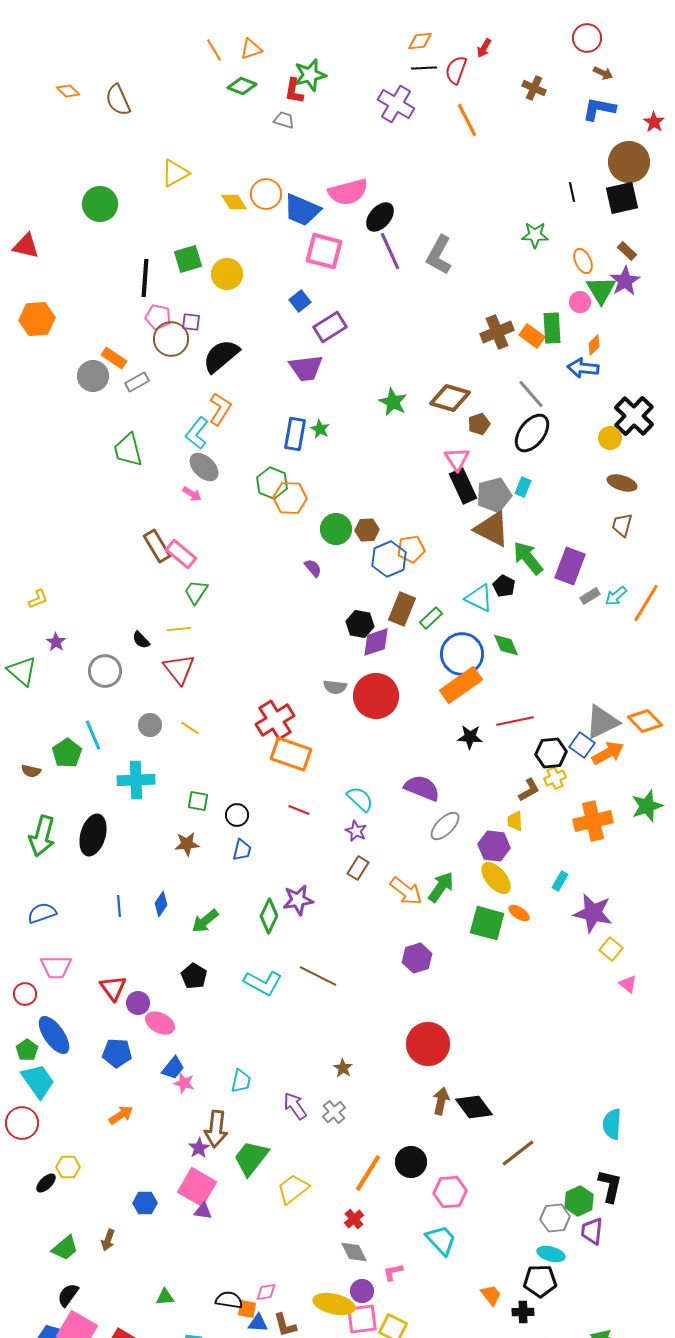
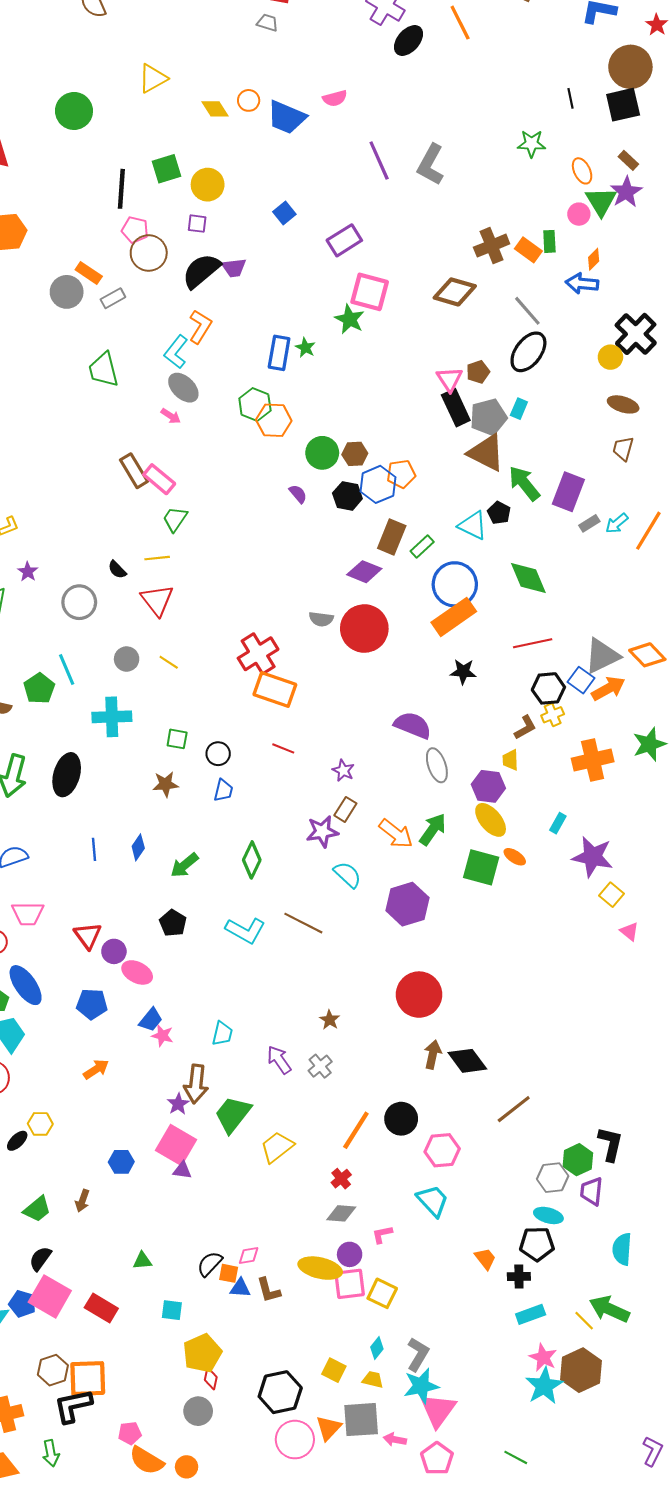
pink semicircle: (348, 192) -> (335, 98), size x0.6
orange circle: (266, 194) -> (249, 100), size x0.7
black ellipse: (380, 217) -> (408, 40), moved
pink square: (324, 251) -> (370, 292), moved
purple square: (191, 322) -> (197, 224), moved
purple rectangle: (330, 327) -> (344, 240), moved
green rectangle: (552, 328) -> (549, 241), size x0.7
purple trapezoid: (306, 368) -> (234, 268), moved, size x0.7
brown diamond: (450, 398) -> (455, 292), moved
green star: (393, 402) -> (350, 319), moved
brown pentagon: (479, 424) -> (478, 372), moved
black hexagon: (360, 624) -> (347, 496), moved
purple diamond: (376, 642) -> (364, 572), turned 40
green diamond: (506, 645) -> (528, 578), moved, size x1.4
red line: (515, 721) -> (533, 643), moved
cyan semicircle: (360, 799) -> (347, 875), moved
gray ellipse: (445, 826) -> (437, 765), turned -64
purple star: (298, 900) -> (322, 832), moved
purple hexagon: (417, 958) -> (407, 904), size x1.4
cyan semicircle: (612, 1124) -> (622, 1249), moved
gray diamond: (354, 1252) -> (341, 1213), turned -60
black semicircle: (229, 1300) -> (210, 1264), turned -56

